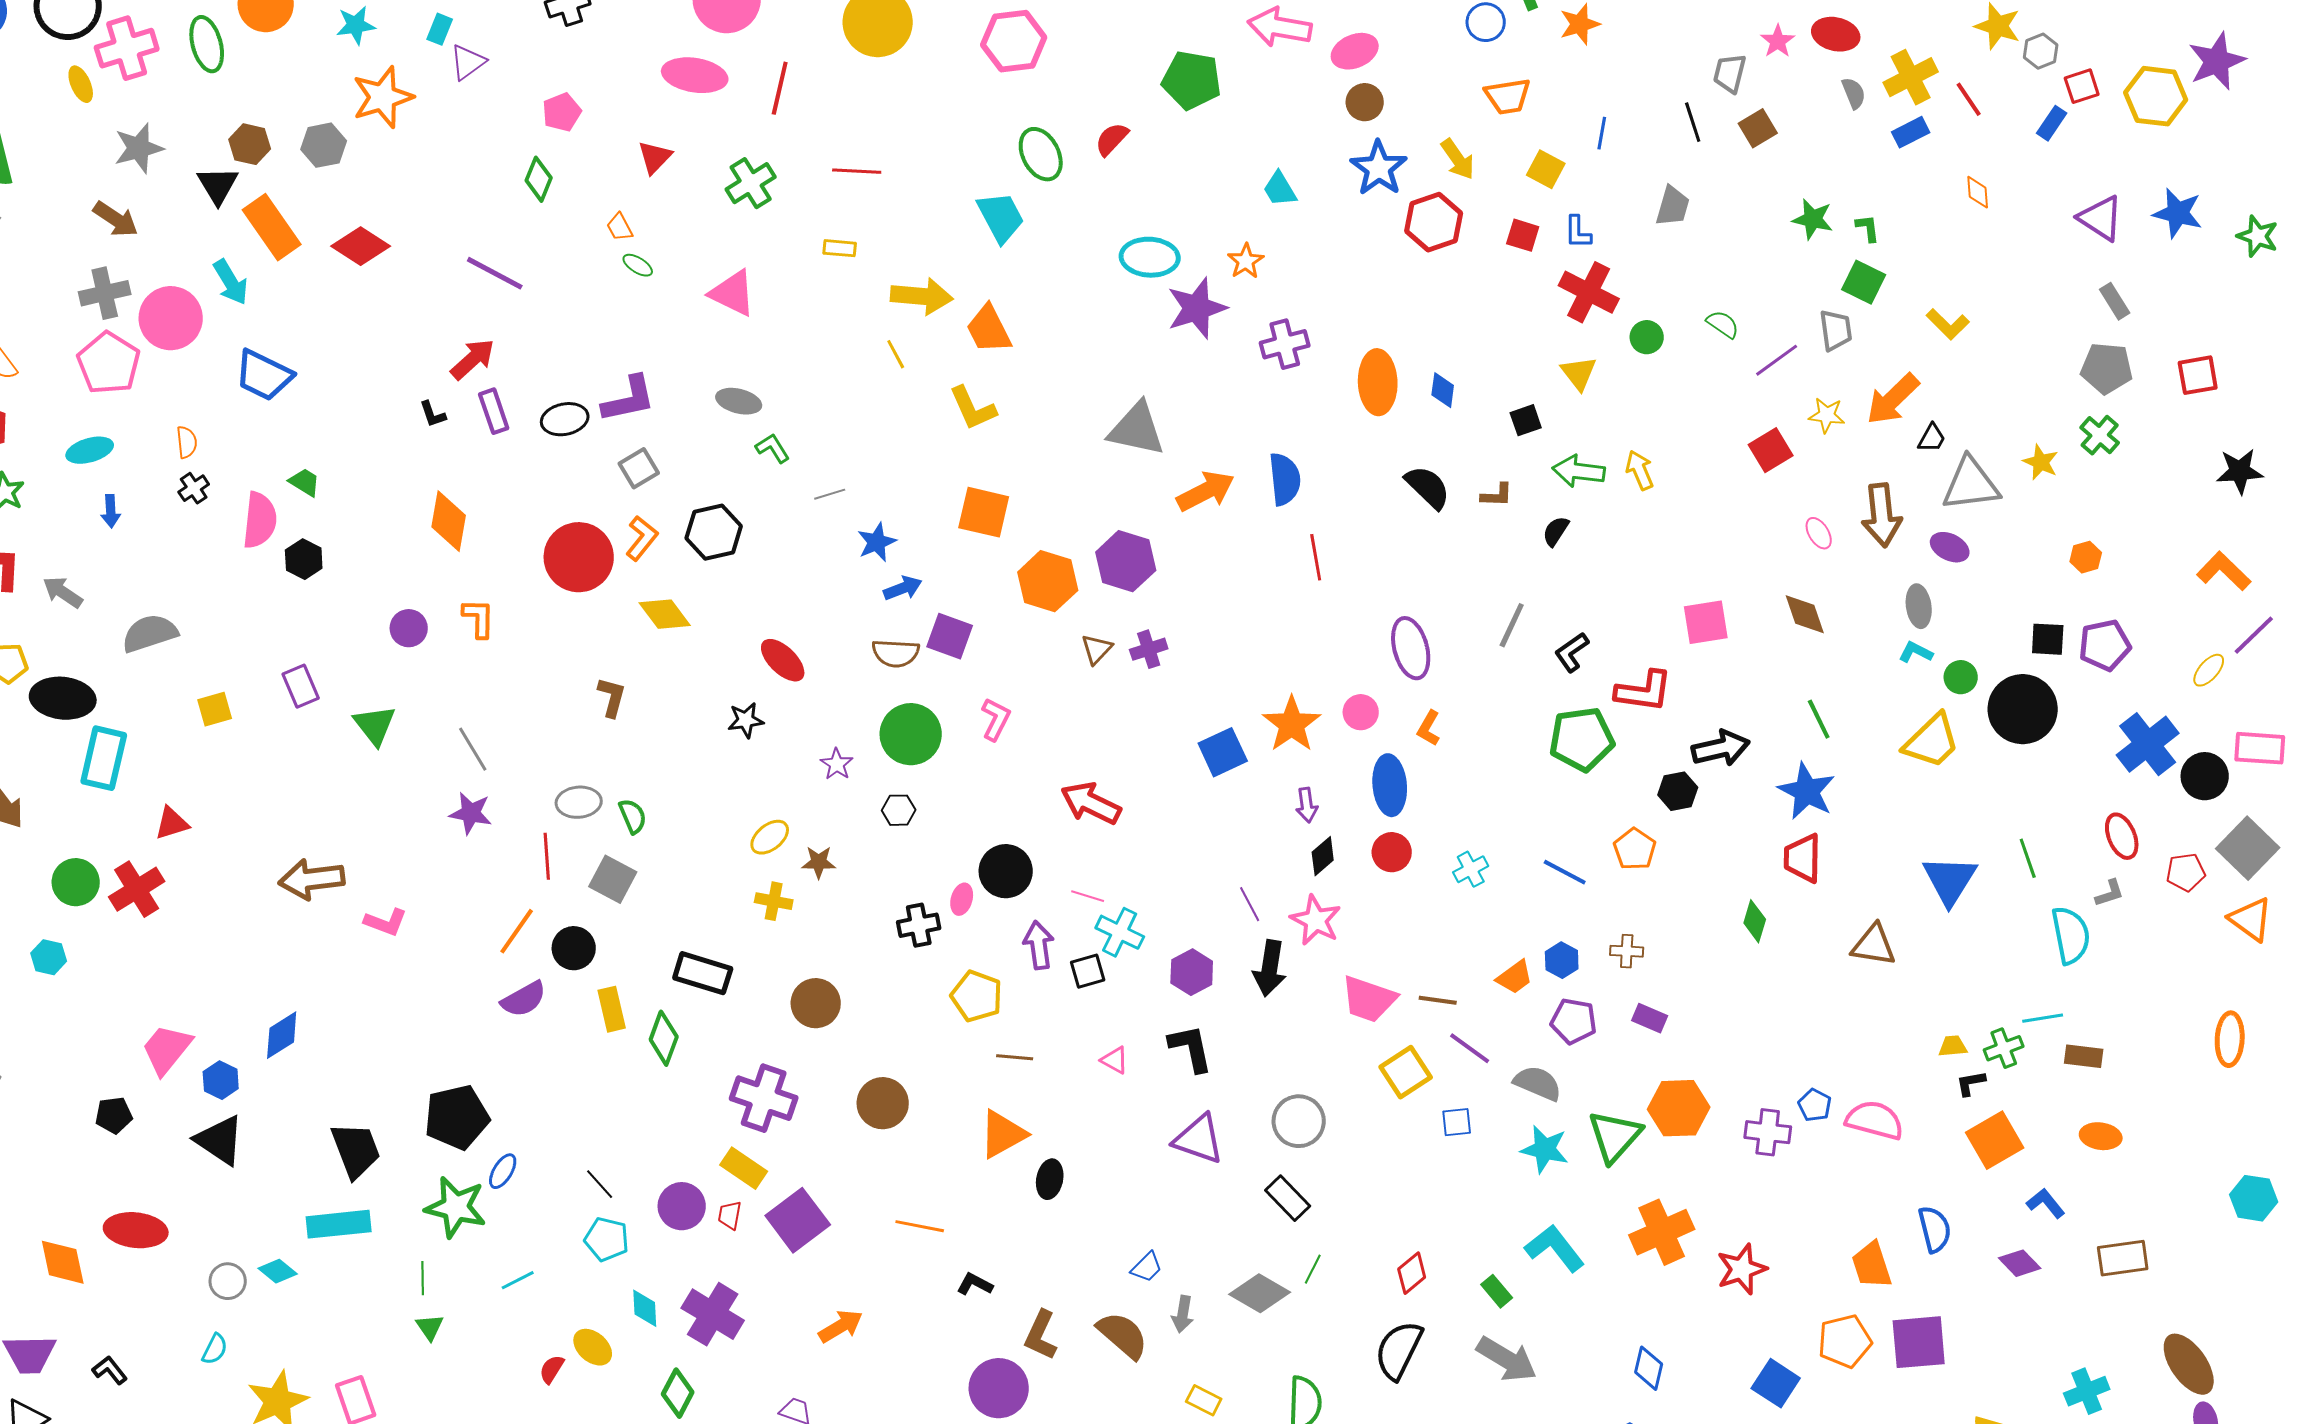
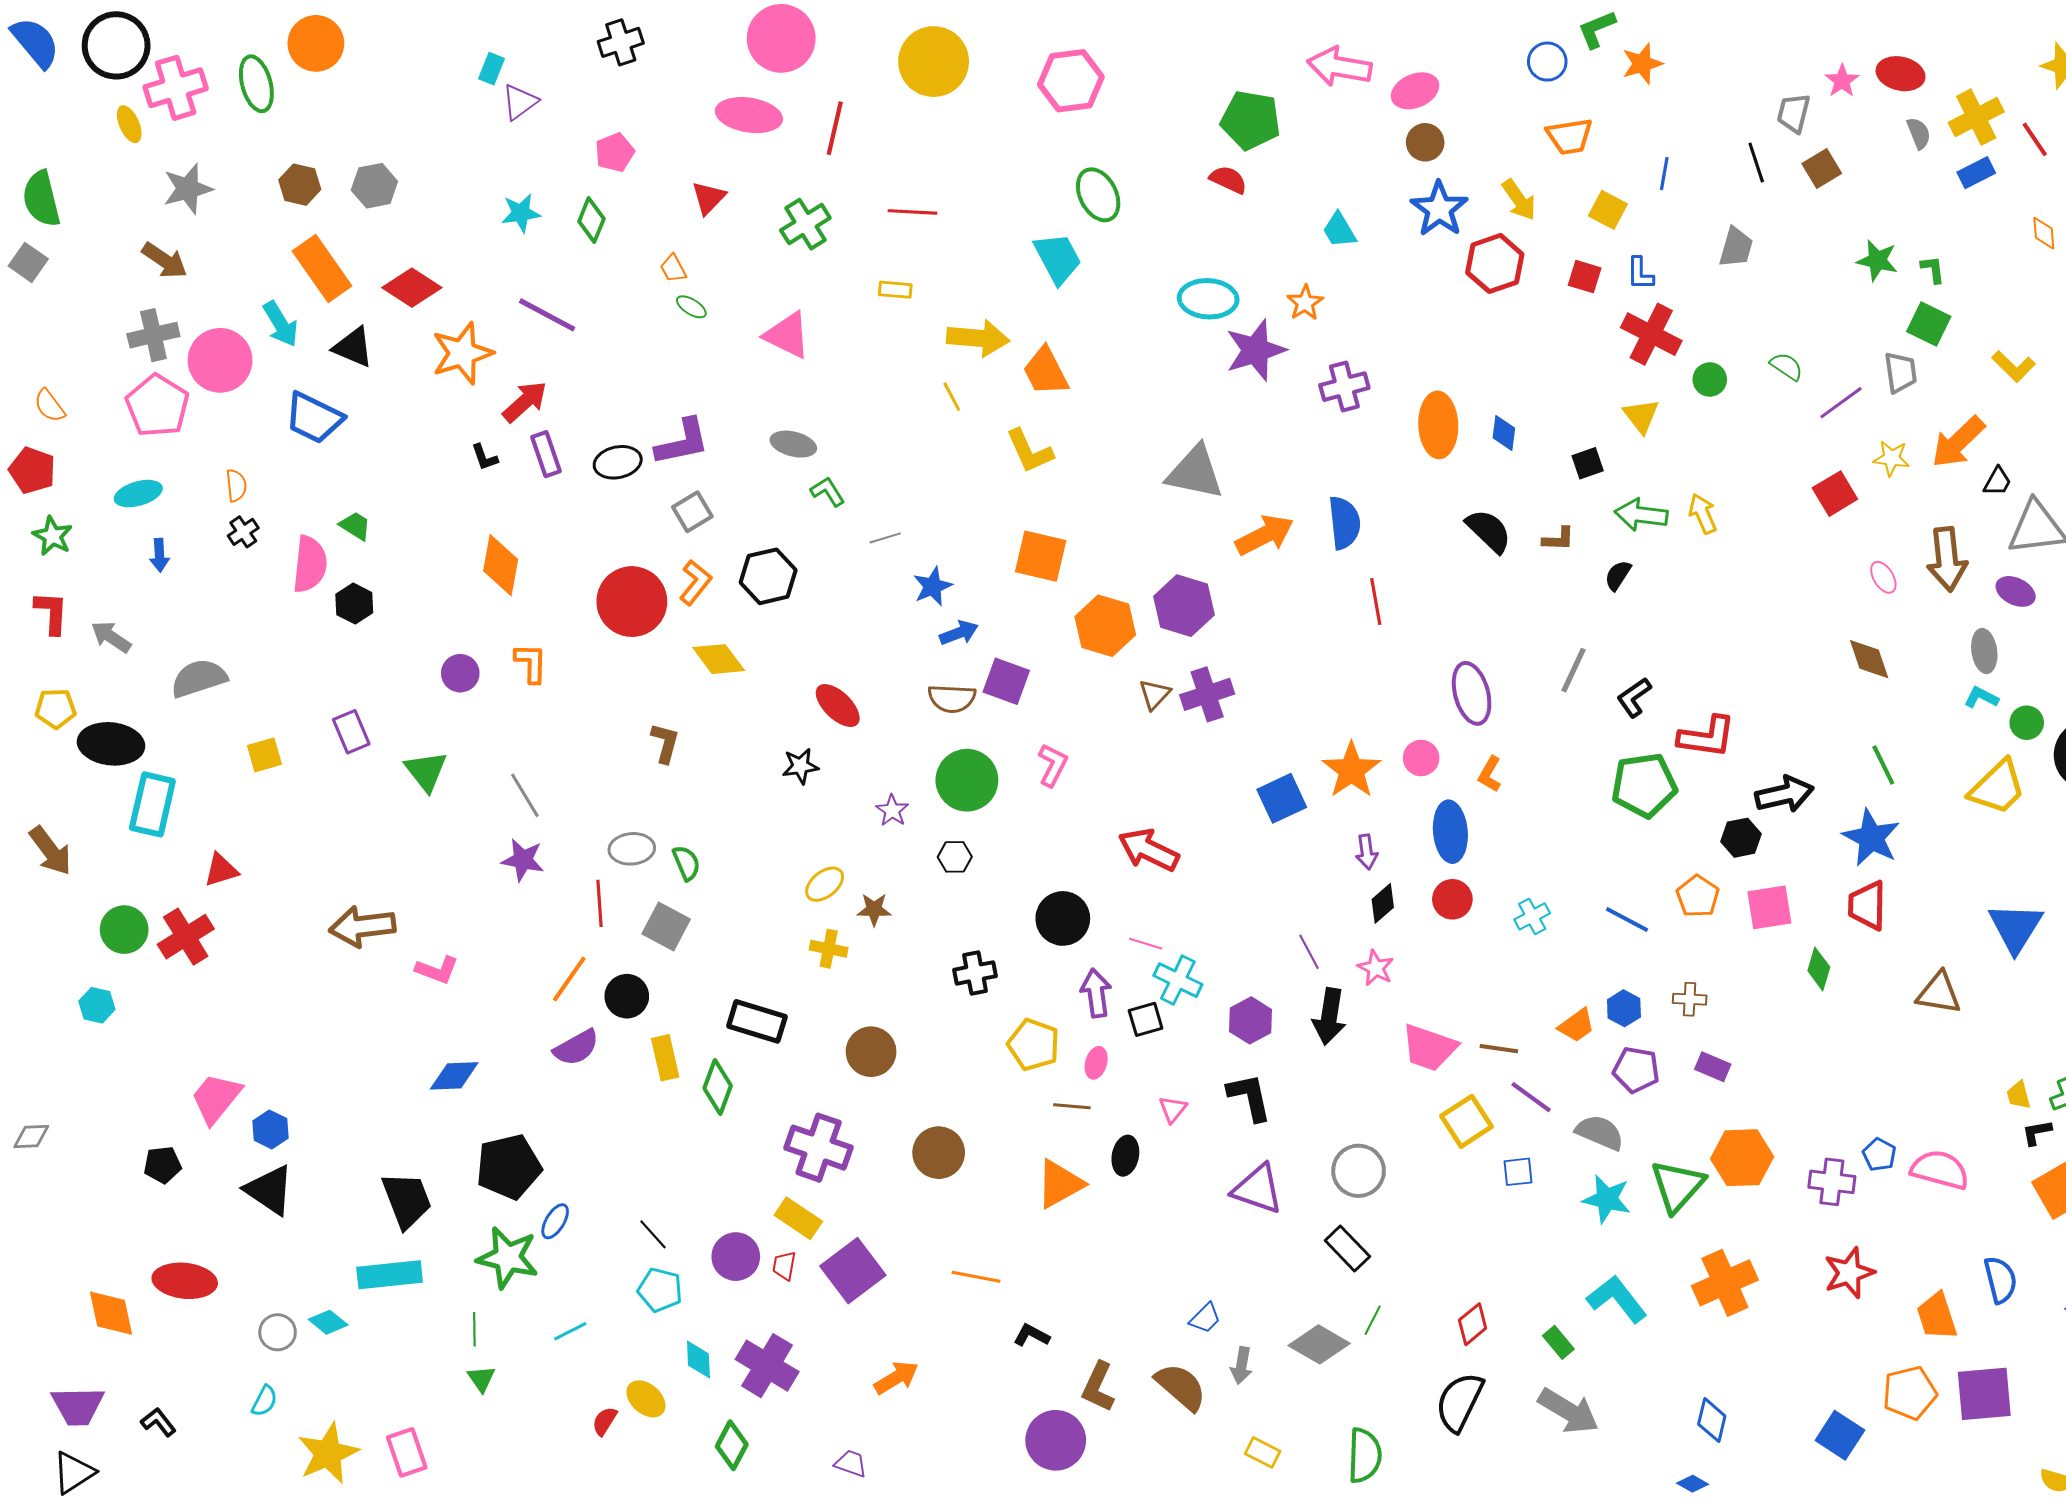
cyan star: (356, 25) -> (521, 213), moved
orange star: (383, 97) -> (462, 353), moved
red semicircle: (1112, 139) -> (1228, 180), moved, turned 72
black triangle: (218, 185) -> (353, 347), moved, turned -36
pink square: (1706, 622) -> (1769, 907), moved
purple cross: (1149, 649) -> (1207, 694), size x1.4
pink ellipse: (962, 899) -> (1096, 1063), moved
pink star: (1316, 920) -> (1376, 968), size x0.7
blue diamond: (282, 1035) -> (454, 1076), moved, turned 30
yellow trapezoid: (1953, 1046) -> (2019, 1095), turned -100
pink triangle: (1115, 1060) -> (1173, 1109), turned 40
black ellipse: (1050, 1179) -> (1125, 1156), moved
red star: (1742, 1269) -> (1849, 1273), moved

